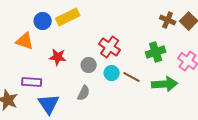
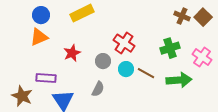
blue circle: (43, 21) -> (41, 15), moved
orange triangle: (25, 41) -> (39, 37), turned -42
red star: (58, 57) -> (72, 53), turned -30

